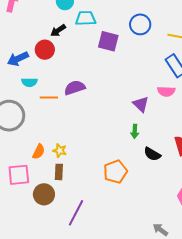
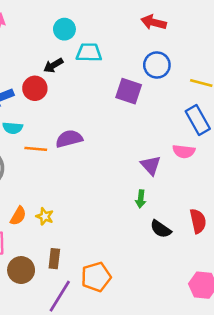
purple square: (108, 41) -> (129, 91), moved
brown rectangle: (59, 172) -> (54, 259), moved
orange pentagon: (115, 172) -> (96, 277), moved

